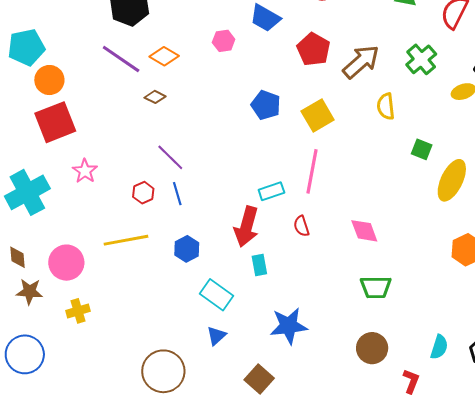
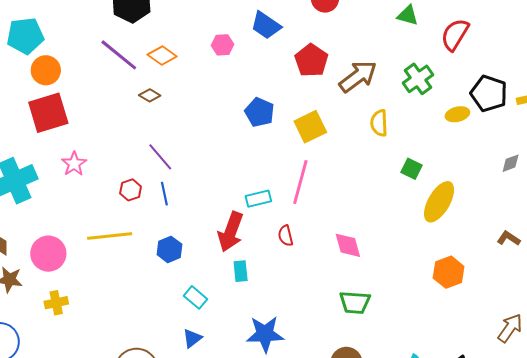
cyan rectangle: (217, 295) -> (195, 297), size x0.7

